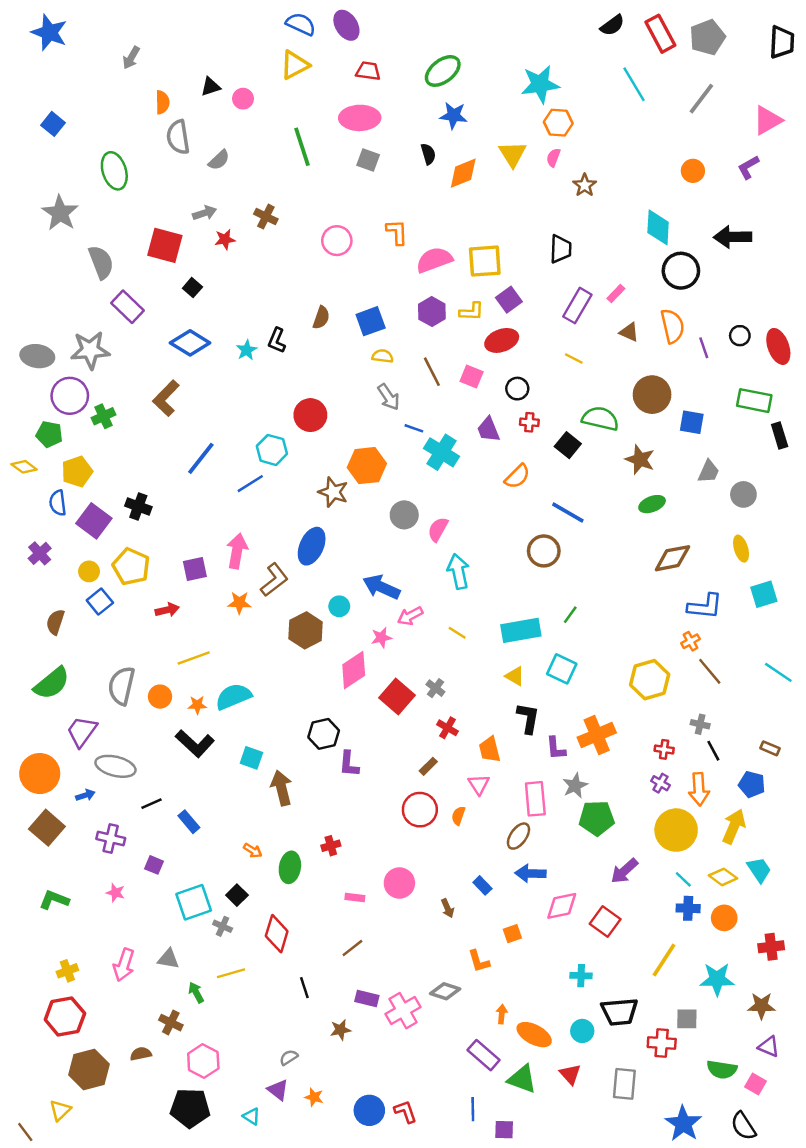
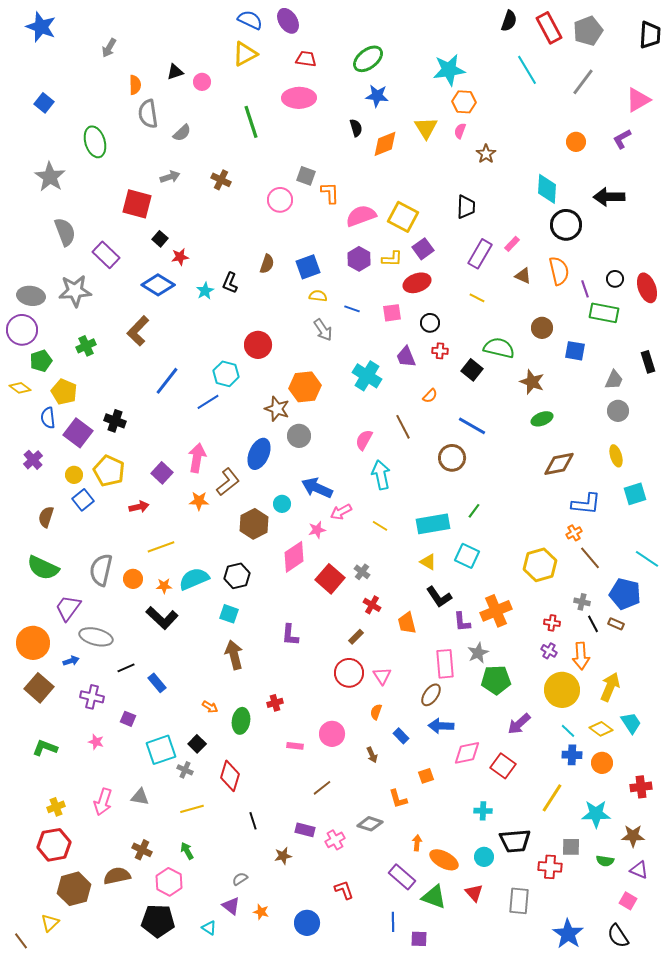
black semicircle: (612, 25) -> (509, 21), turned -35
gray square: (368, 160) -> (306, 176), moved
red star: (225, 239) -> (180, 257), moved
yellow square: (485, 261) -> (403, 217), turned 32
gray semicircle: (101, 262) -> (65, 232), moved
brown line: (432, 372) -> (403, 427), moved
pink square: (472, 377) -> (392, 313), turned -30
brown circle: (652, 395) -> (542, 328), size x0.7
purple circle: (70, 396) -> (22, 330), moved
green rectangle: (754, 401) -> (604, 313), moved
blue line: (414, 428) -> (352, 309), moved
green pentagon: (49, 434) -> (41, 361), turned -30
yellow pentagon: (77, 472) -> (64, 392), turned -30
gray trapezoid: (709, 472) -> (614, 380), moved
orange semicircle: (517, 476) -> (430, 396), size x0.7
gray circle: (404, 515) -> (299, 436), moved
purple square: (195, 569) -> (162, 473), turned -35
green semicircle: (52, 683) -> (43, 568), turned 64
black L-shape: (528, 718) -> (439, 597), turned 136
black hexagon: (324, 734) -> (237, 576), moved
brown rectangle: (770, 748) -> (616, 624), moved
cyan square: (251, 758) -> (229, 614), moved
pink triangle: (479, 784) -> (382, 676), moved
blue pentagon: (752, 784) -> (625, 594), moved, size x1.4
orange semicircle: (458, 816) -> (376, 712), moved
brown line: (352, 948) -> (322, 788), moved
green arrow: (196, 992) -> (187, 851), moved
pink cross: (403, 1011) -> (335, 840), size x0.7
brown semicircle: (141, 1054) -> (117, 876), size x1.5
green semicircle: (722, 1069) -> (605, 861), moved, size x0.7
red L-shape: (405, 1112) -> (344, 890), moved

